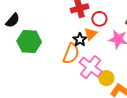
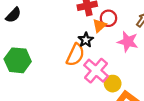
orange triangle: (91, 34) -> (99, 26), moved
green hexagon: (29, 42) -> (18, 60), moved

